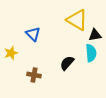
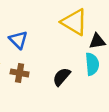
brown cross: (34, 75) -> (20, 73), moved

